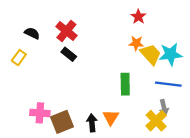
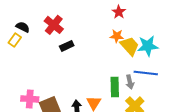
black rectangle: (69, 54) -> (67, 46), moved, turned -64
yellow rectangle: (19, 58) -> (15, 40), moved
green rectangle: (125, 84) -> (115, 87), moved
gray arrow: (164, 107) -> (130, 82), moved

